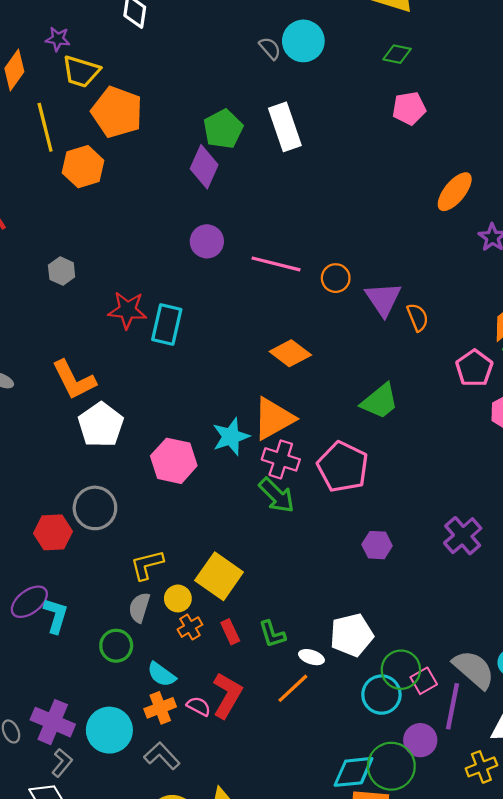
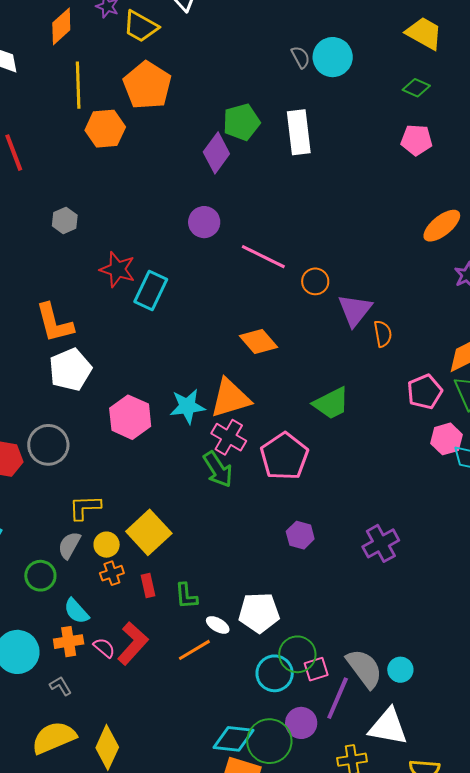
yellow trapezoid: (81, 71) -> (141, 27), moved
gray L-shape: (162, 756) -> (61, 686), size x0.7

